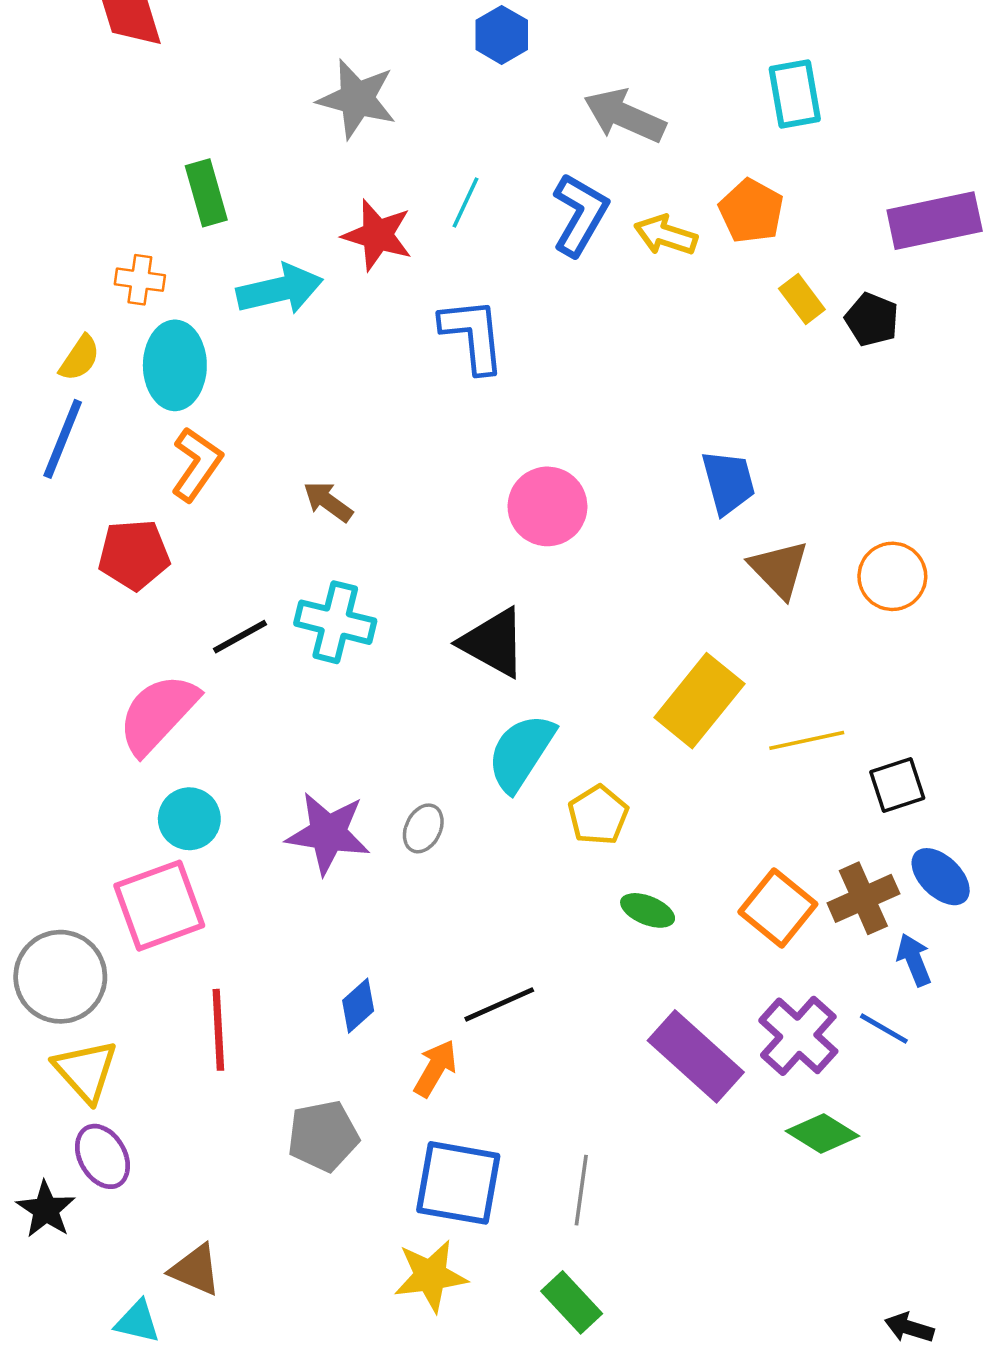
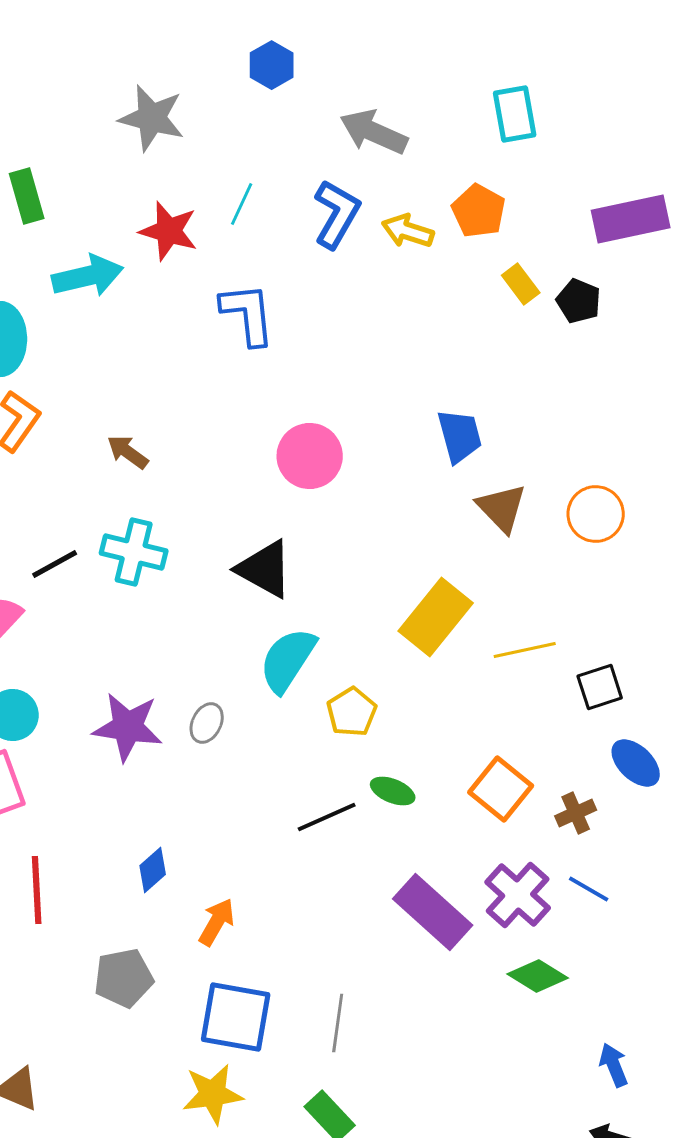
brown cross: (863, 898) -> (576, 813), moved, size x0.7
blue arrow: (914, 960) -> (614, 1065), moved
black line: (499, 1004) -> (327, 817), moved

